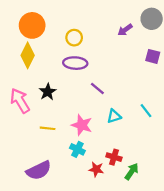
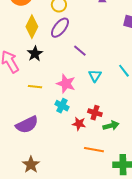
yellow diamond: (28, 55) -> (32, 27), moved
purple ellipse: (75, 63) -> (60, 28), turned -55
cyan triangle: (114, 116) -> (95, 76), turned -40
green arrow: (132, 171) -> (111, 126), turned 42

